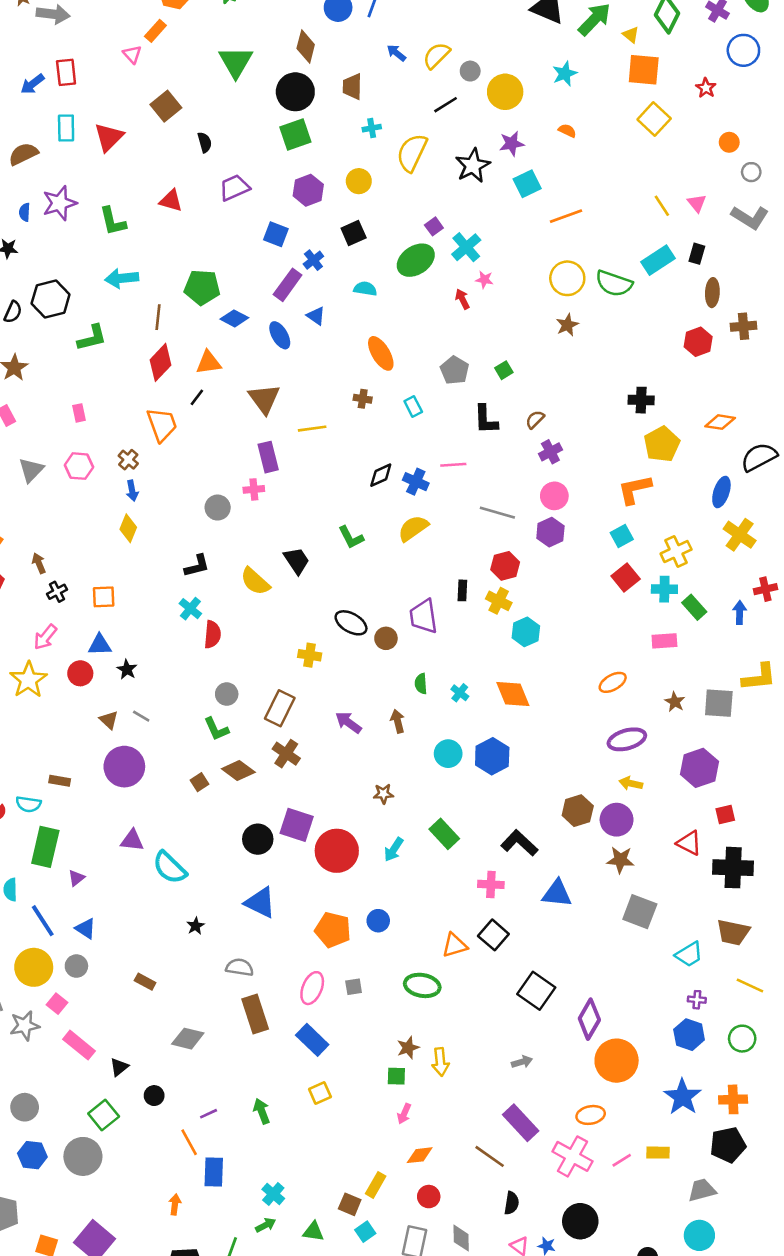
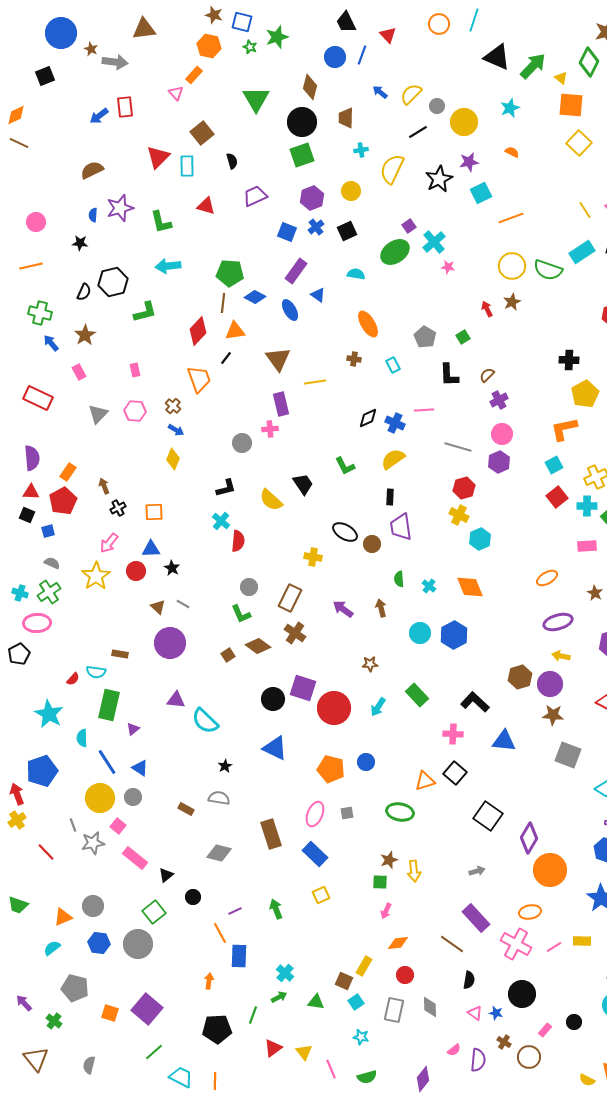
cyan rectangle: (66, 128) -> (187, 166), moved
blue cross: (313, 260) -> (316, 227), moved
red arrow: (462, 299) -> (487, 309), moved
brown line: (158, 317) -> (223, 303), moved
blue arrow: (132, 491) -> (176, 430), turned -49
black rectangle: (462, 590) -> (390, 497), moved
gray semicircle: (240, 967) -> (219, 798), moved

